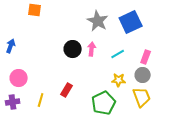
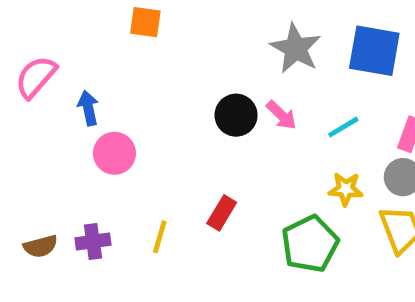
blue square: (131, 22) -> (374, 51), turned 35
blue arrow: (11, 46) -> (88, 108), turned -32
pink arrow: (92, 49) -> (281, 115), turned 128
pink circle: (19, 78) -> (114, 153), moved

